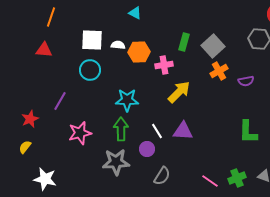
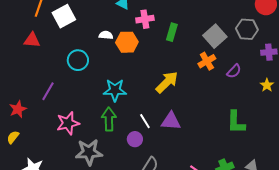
white square: (92, 40) -> (64, 16), moved, turned -30
gray square: (213, 46) -> (215, 36), moved
pink cross: (164, 65) -> (145, 19), moved
purple semicircle: (246, 81) -> (234, 71), turned -35
gray star: (116, 162) -> (89, 152), moved

